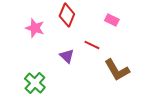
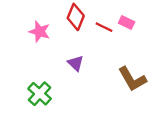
red line: (92, 45) -> (104, 27), moved

